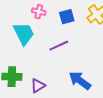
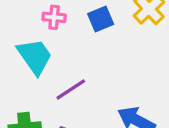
purple line: (59, 46) -> (71, 89), moved

